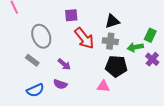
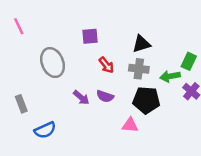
red arrow: (84, 38) -> (106, 65), size x0.6
gray rectangle: (32, 60) -> (21, 104), moved, turned 32
purple semicircle: (60, 84) -> (105, 96), moved

